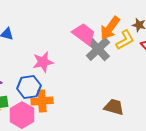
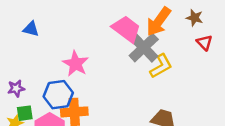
yellow L-shape: (125, 40) -> (161, 66), moved
pink star: (43, 62) -> (76, 64), turned -30

